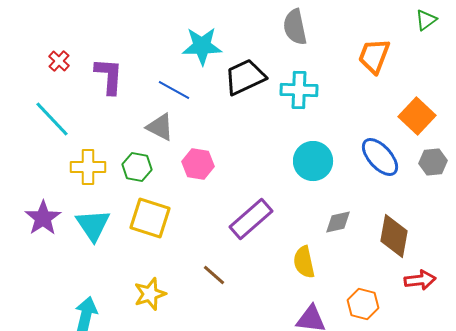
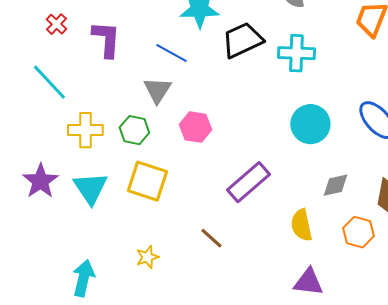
gray triangle: (160, 127) -> (157, 90), turned 36
yellow star: (150, 294) -> (147, 257), size x0.7
orange hexagon: (363, 304) -> (358, 232), moved

